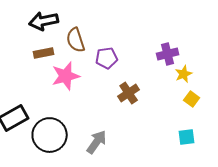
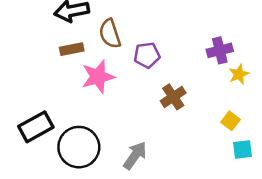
yellow square: (192, 99) -> (230, 121), moved

